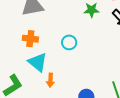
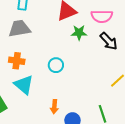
orange arrow: (50, 80) -> (54, 107), moved

